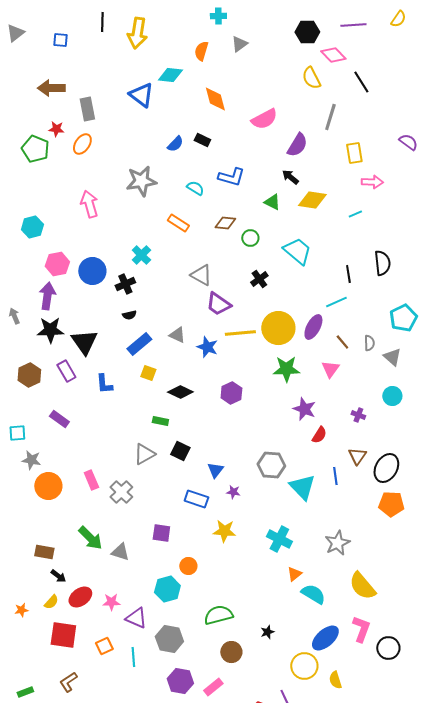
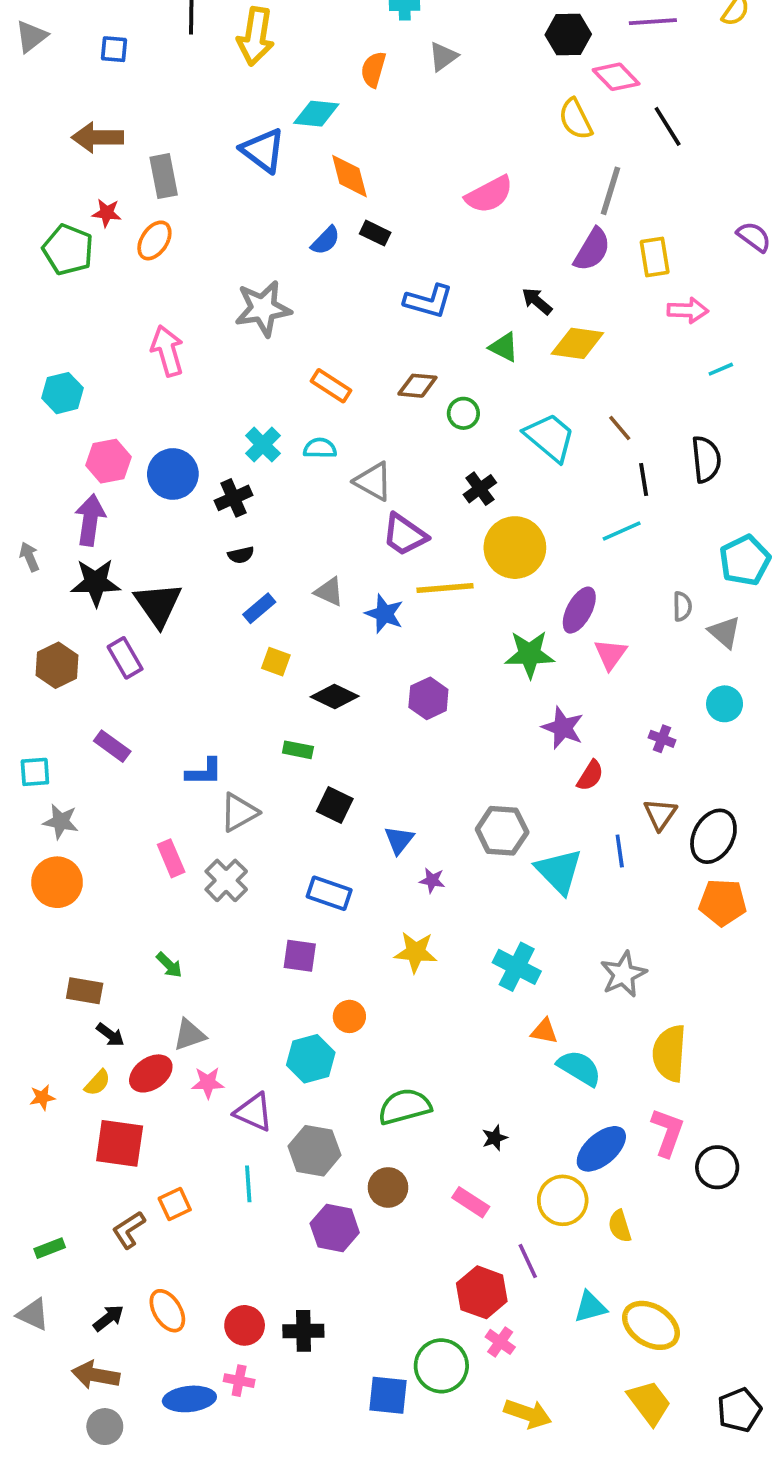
orange diamond: (215, 99) -> (349, 176), moved
purple semicircle: (297, 145) -> (592, 250), moved
cyan semicircle: (195, 188) -> (320, 448), moved, turned -30
cyan line: (355, 214) -> (721, 369), moved
purple ellipse: (313, 327) -> (579, 610), moved
yellow circle: (278, 328) -> (515, 548), moved
brown line: (342, 342) -> (620, 428), moved
blue rectangle: (139, 344) -> (259, 608), size x0.7
blue L-shape: (104, 384) -> (204, 772), moved, turned -85
gray triangle: (144, 454) -> (239, 812), moved
orange circle: (48, 486) -> (57, 882), moved
blue rectangle: (196, 499) -> (329, 893), moved
green arrow: (90, 538) -> (169, 965), size x0.6
gray triangle: (120, 552) -> (189, 1035), moved, turned -36
orange triangle: (294, 574) -> (544, 1031), turned 49
yellow semicircle: (362, 586) -> (669, 1053), turned 44
orange square: (104, 646) -> (175, 1204), moved
brown circle: (231, 652) -> (388, 1187), moved
pink rectangle: (213, 687) -> (471, 1202), moved, turned 72

